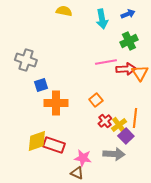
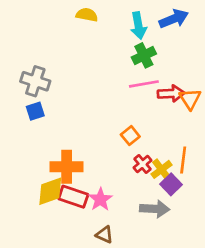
blue arrow: (128, 14) -> (174, 19), size x1.5
green cross: (129, 41) -> (144, 55), moved
blue square: (41, 85) -> (35, 111), moved
orange cross: (56, 103) -> (67, 167), moved
pink star: (83, 158) -> (100, 199), moved, turned 30

